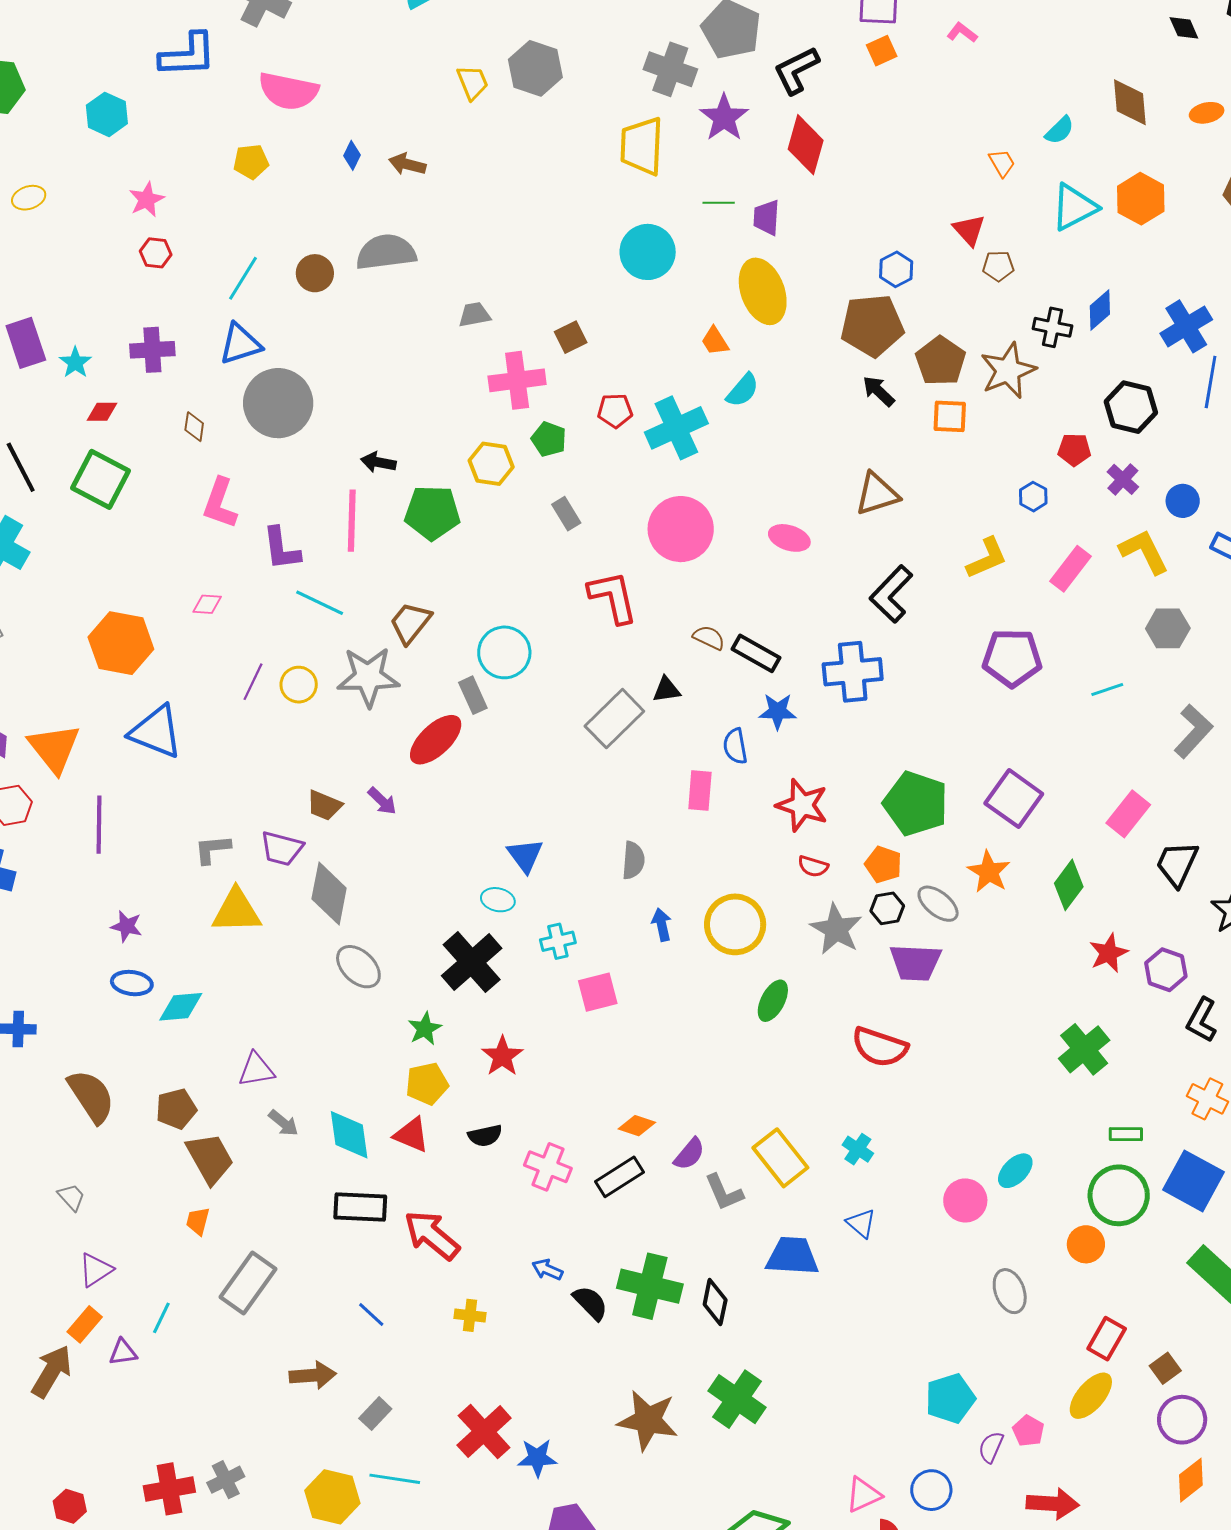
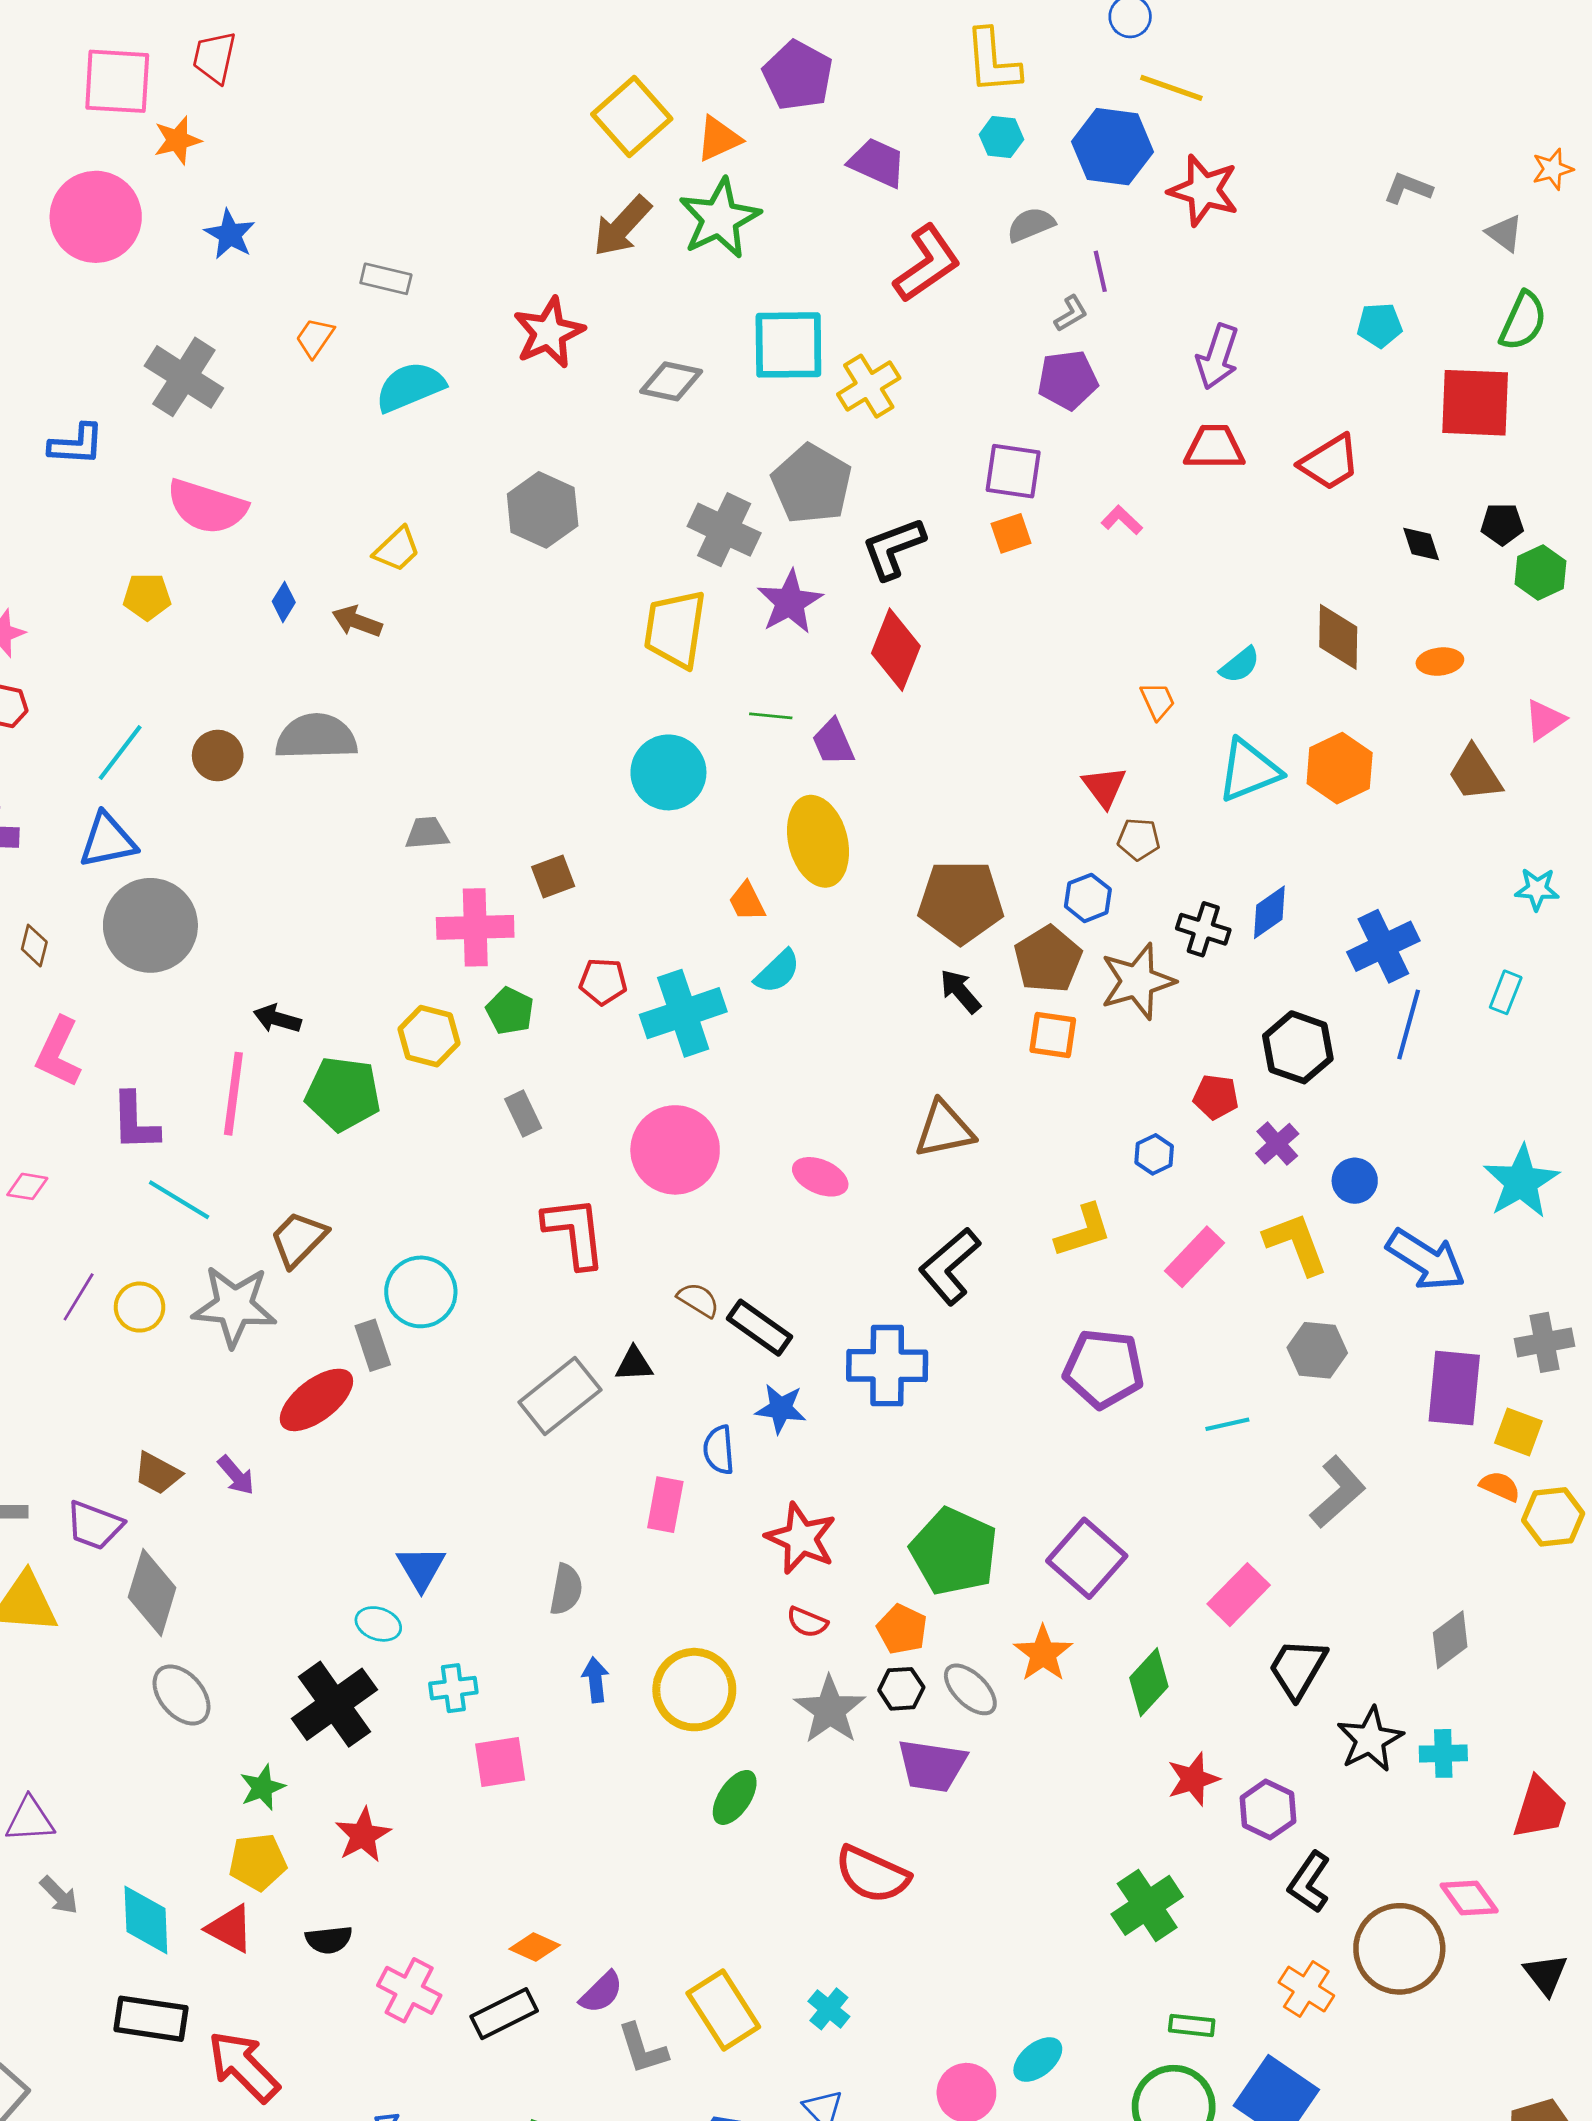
blue L-shape: (188, 55) -> (76, 444), size x0.7
yellow trapezoid: (473, 82) -> (397, 549), moved, turned 63
purple trapezoid: (766, 218) -> (833, 742), turned -33
blue hexagon: (896, 269) -> (1088, 898), moved

